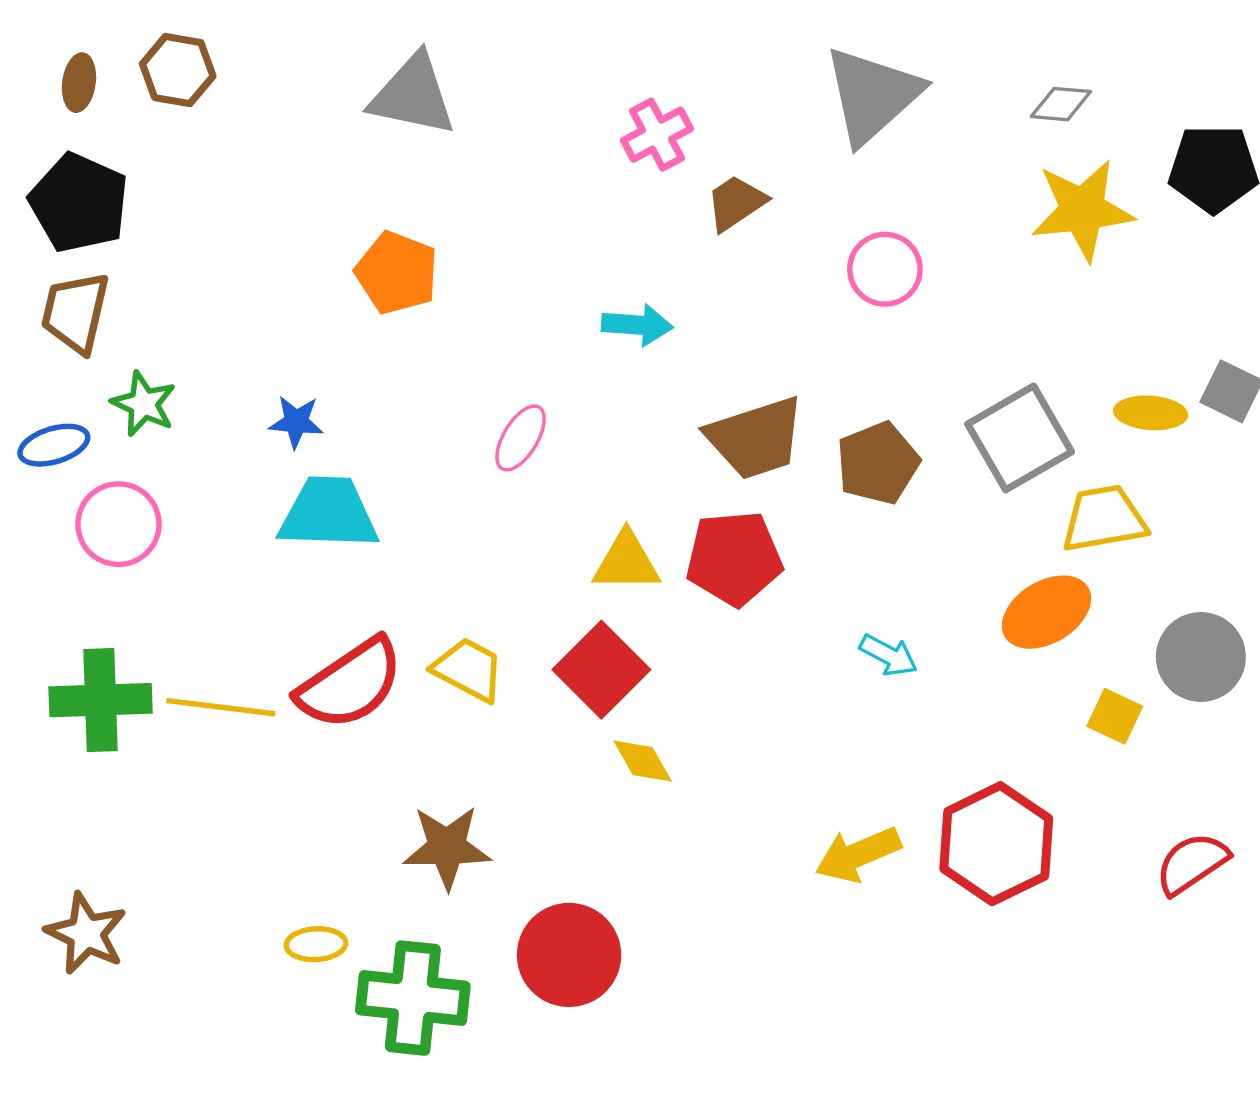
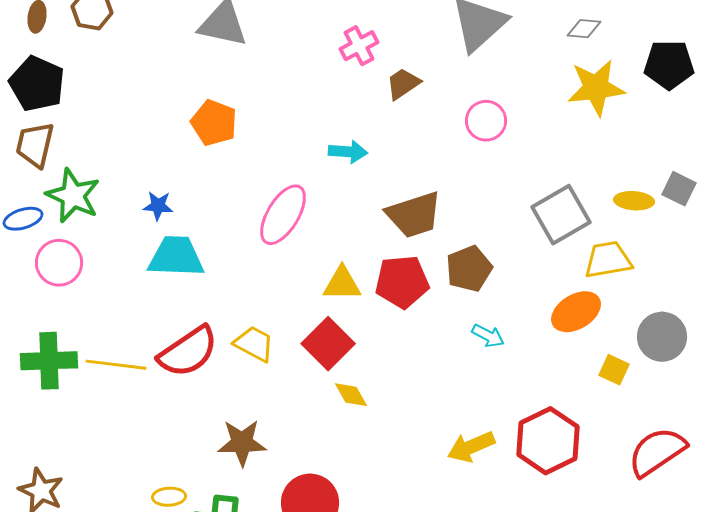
green star: (144, 404) -> (73, 196), size x1.5
pink ellipse: (521, 438) -> (283, 215), size x1.6
brown pentagon: (878, 463) -> (469, 269), moved
red semicircle: (1192, 863) -> (657, 452), size x1.4

